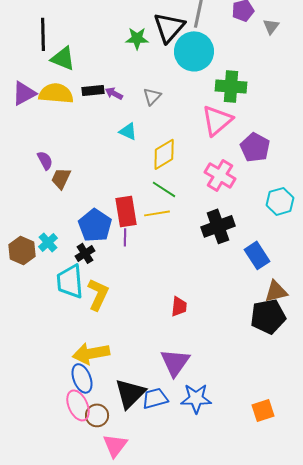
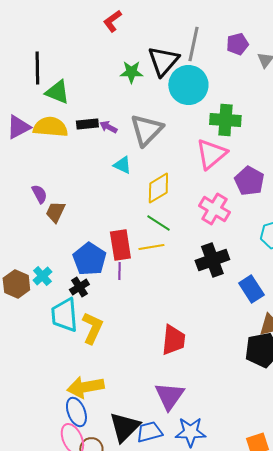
gray triangle: (152, 96) -> (146, 130), size x1.8
red trapezoid: (179, 306) -> (173, 340), size x1.5

